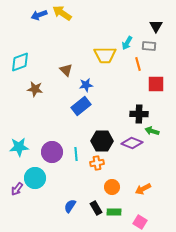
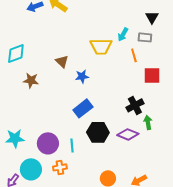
blue rectangle: (81, 106) -> (83, 108), moved
black cross: (139, 114) -> (135, 105), turned -30
green arrow: (152, 131) -> (148, 122), turned 64
orange cross: (97, 163) -> (60, 167), moved

